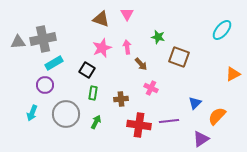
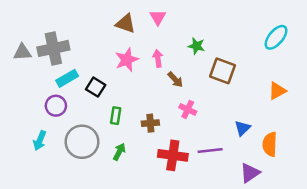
black square: (87, 70) -> (96, 87), moved
orange triangle: (233, 74) -> (277, 91), moved
orange semicircle: (217, 116) -> (270, 144), turned -42

